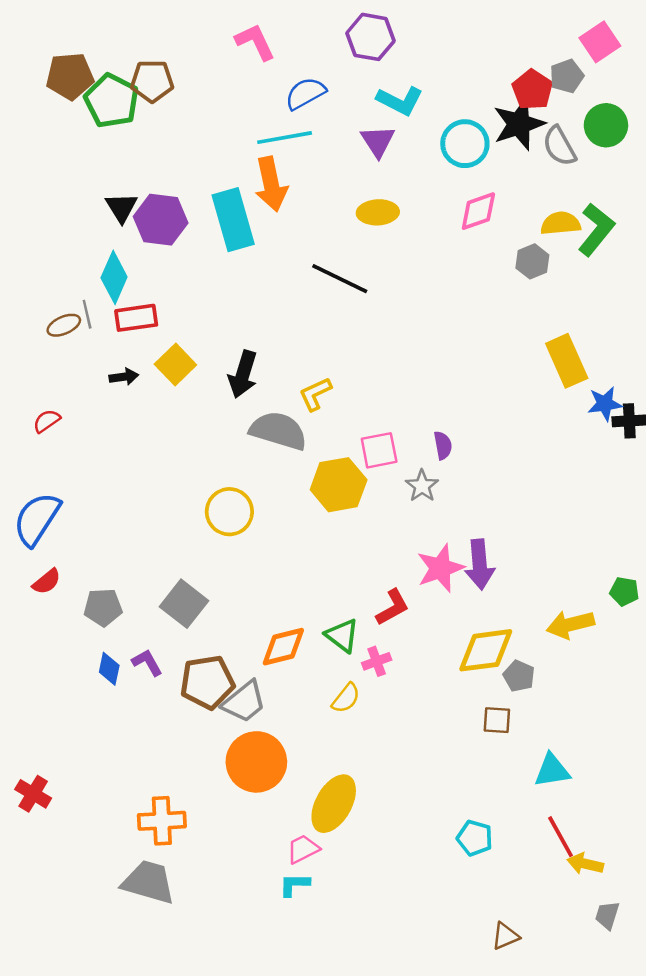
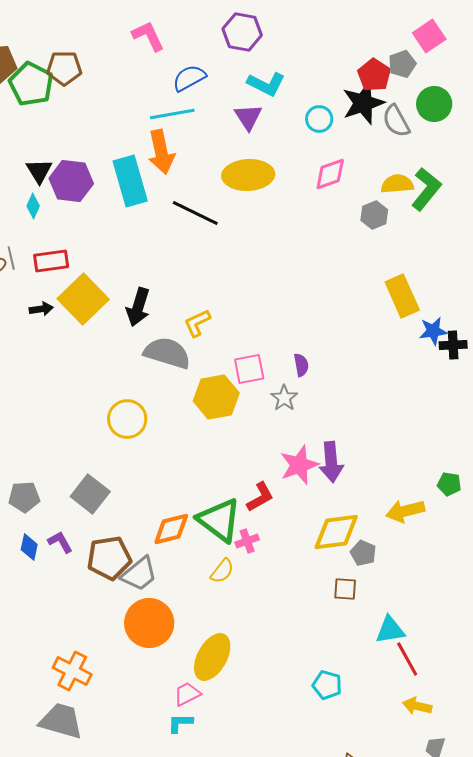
cyan circle: (465, 144) -> (319, 119), size x0.7
yellow ellipse: (378, 212) -> (248, 175), size x1.5
cyan diamond: (114, 277) -> (33, 206), moved, size x0.6
black line: (340, 279) -> (195, 213), moved
yellow square: (175, 364) -> (83, 299), size x1.5
green triangle: (342, 636) -> (219, 520), size x1.6
orange cross: (162, 821) -> (72, 671), turned 30
red line: (561, 837) -> (407, 659), moved

